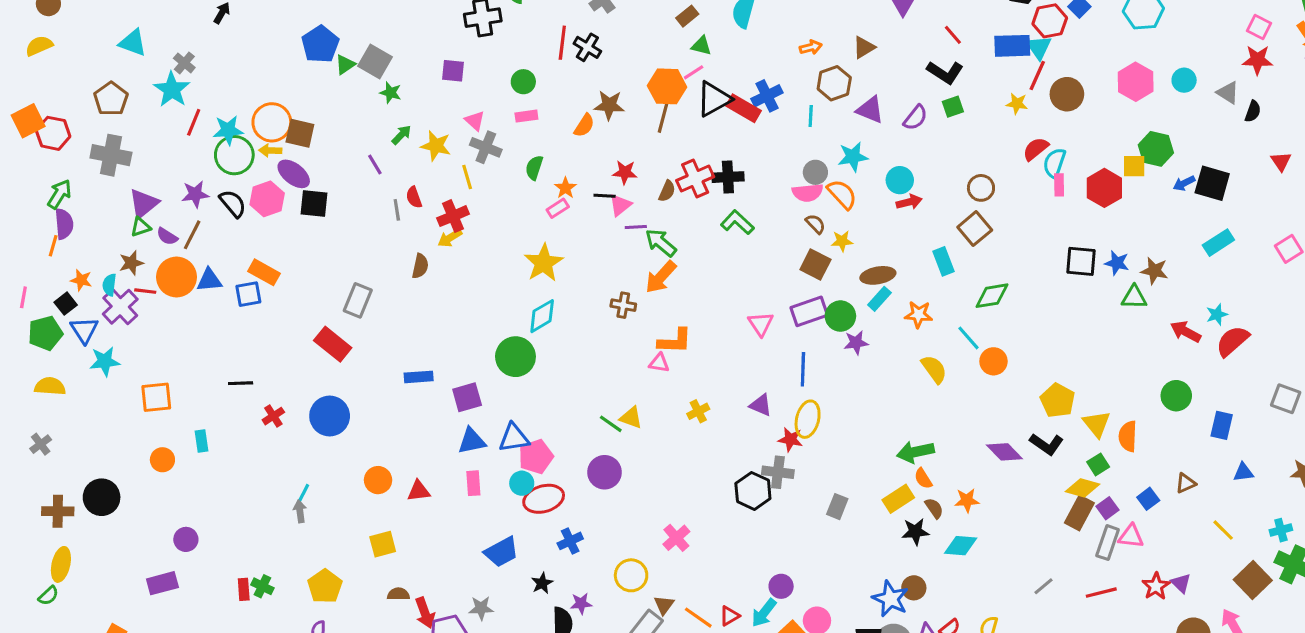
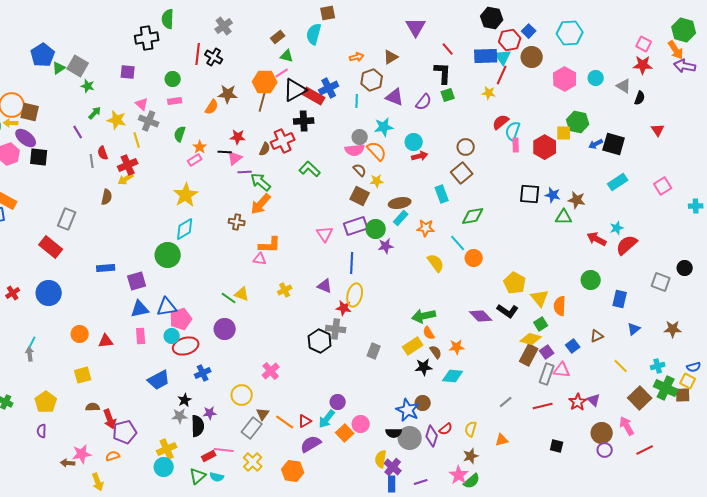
black L-shape: (945, 72) -> (443, 73), turned -120
brown circle: (1067, 94) -> (532, 57), moved
black cross: (728, 177) -> (304, 121), moved
blue triangle: (1243, 472) -> (634, 329), turned -32
gray star: (481, 608) -> (180, 416), moved

